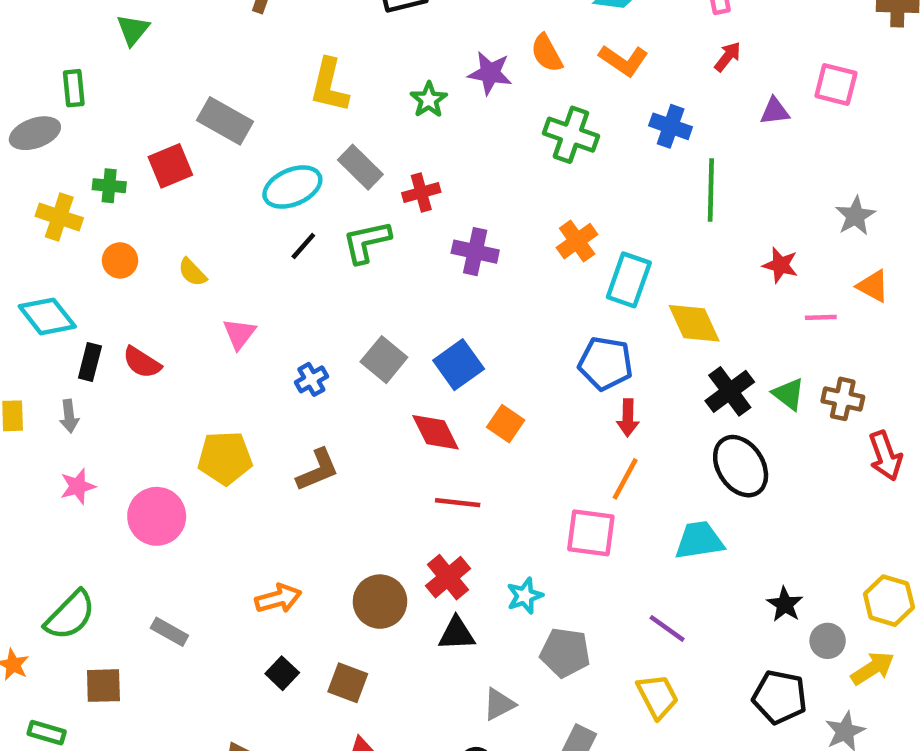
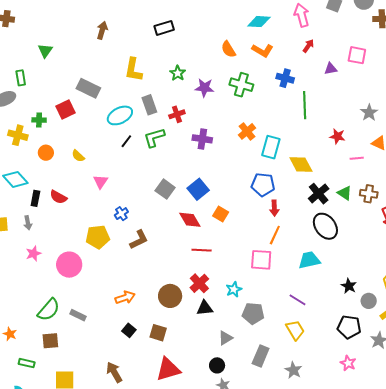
purple star: (490, 73) -> (204, 88), moved
gray rectangle: (360, 167) -> (149, 105), turned 30
blue cross: (311, 379) -> (121, 214), moved
green semicircle: (70, 615) -> (49, 310), moved

